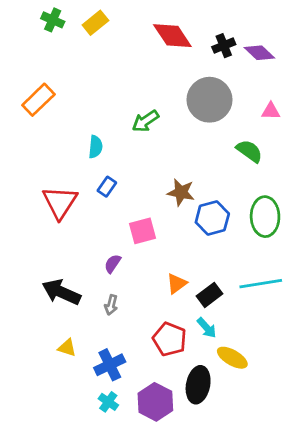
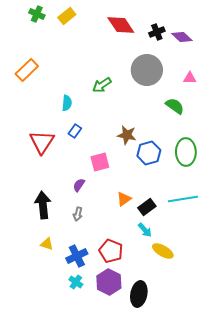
black arrow: (61, 292) -> (43, 205), turned 60
red pentagon: (170, 339) -> (111, 251), moved
black ellipse: (198, 385) -> (139, 294), moved

